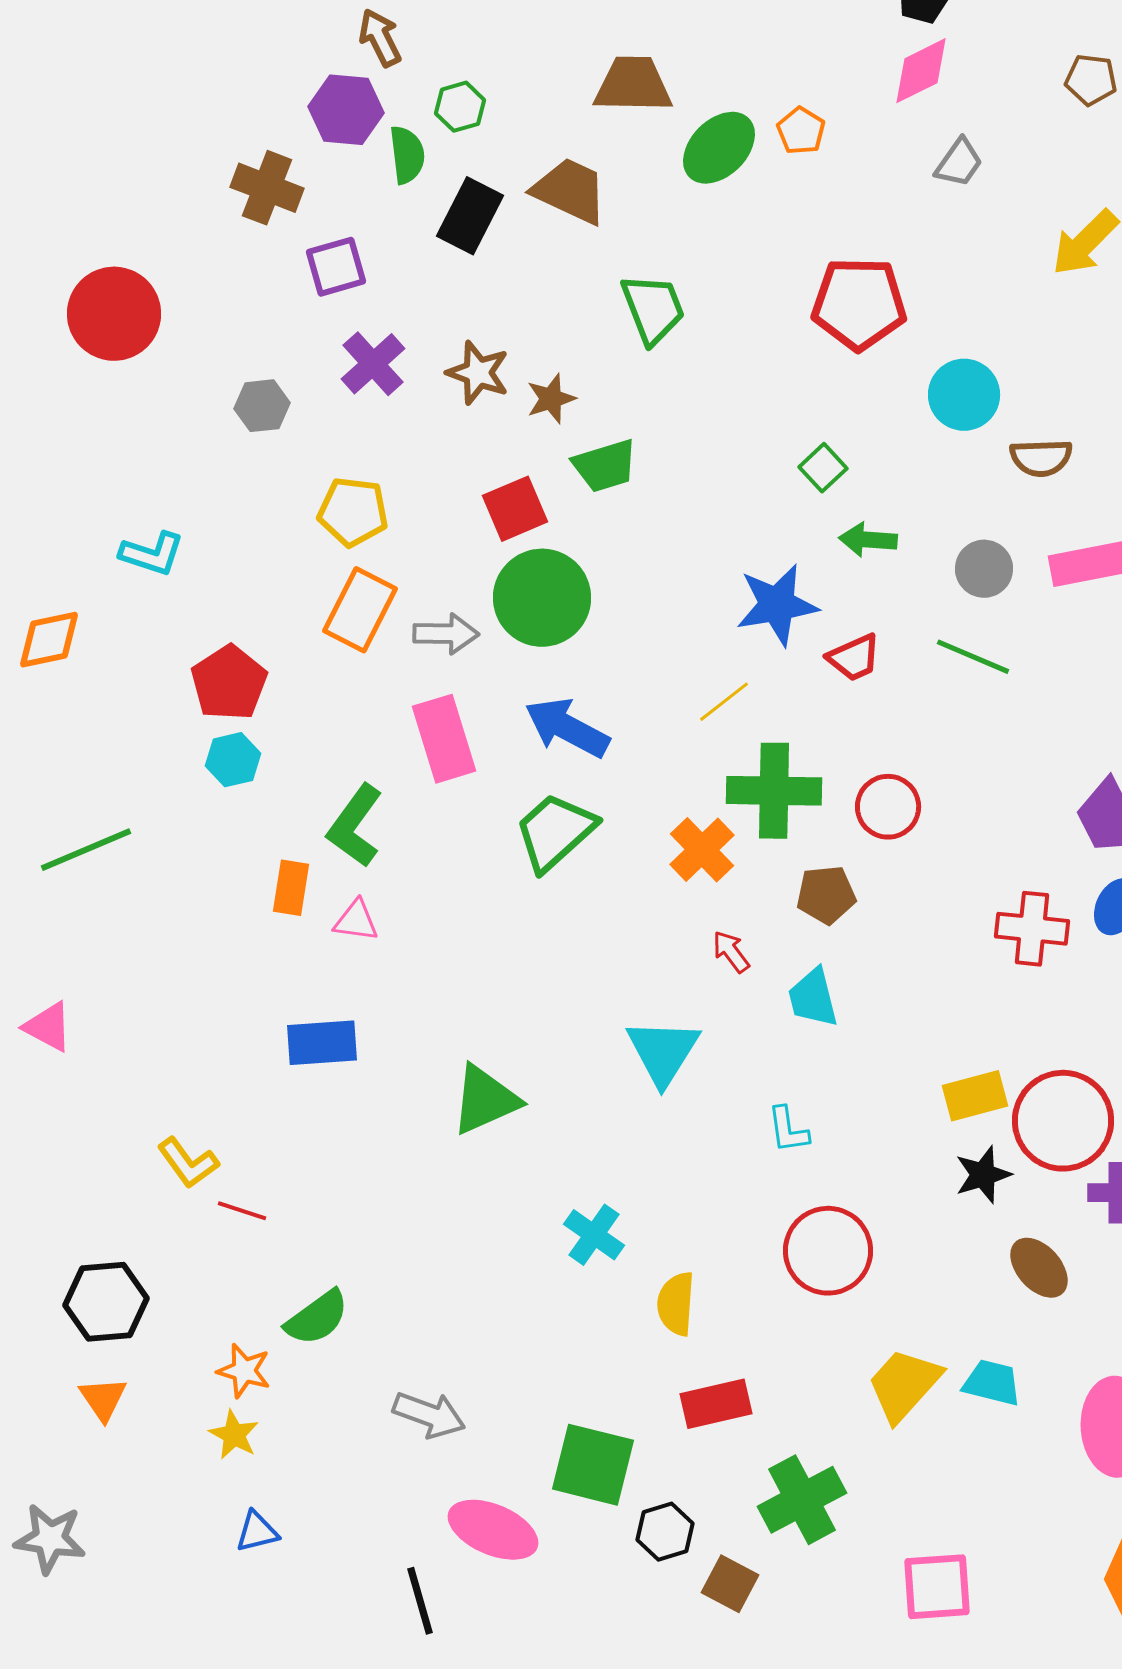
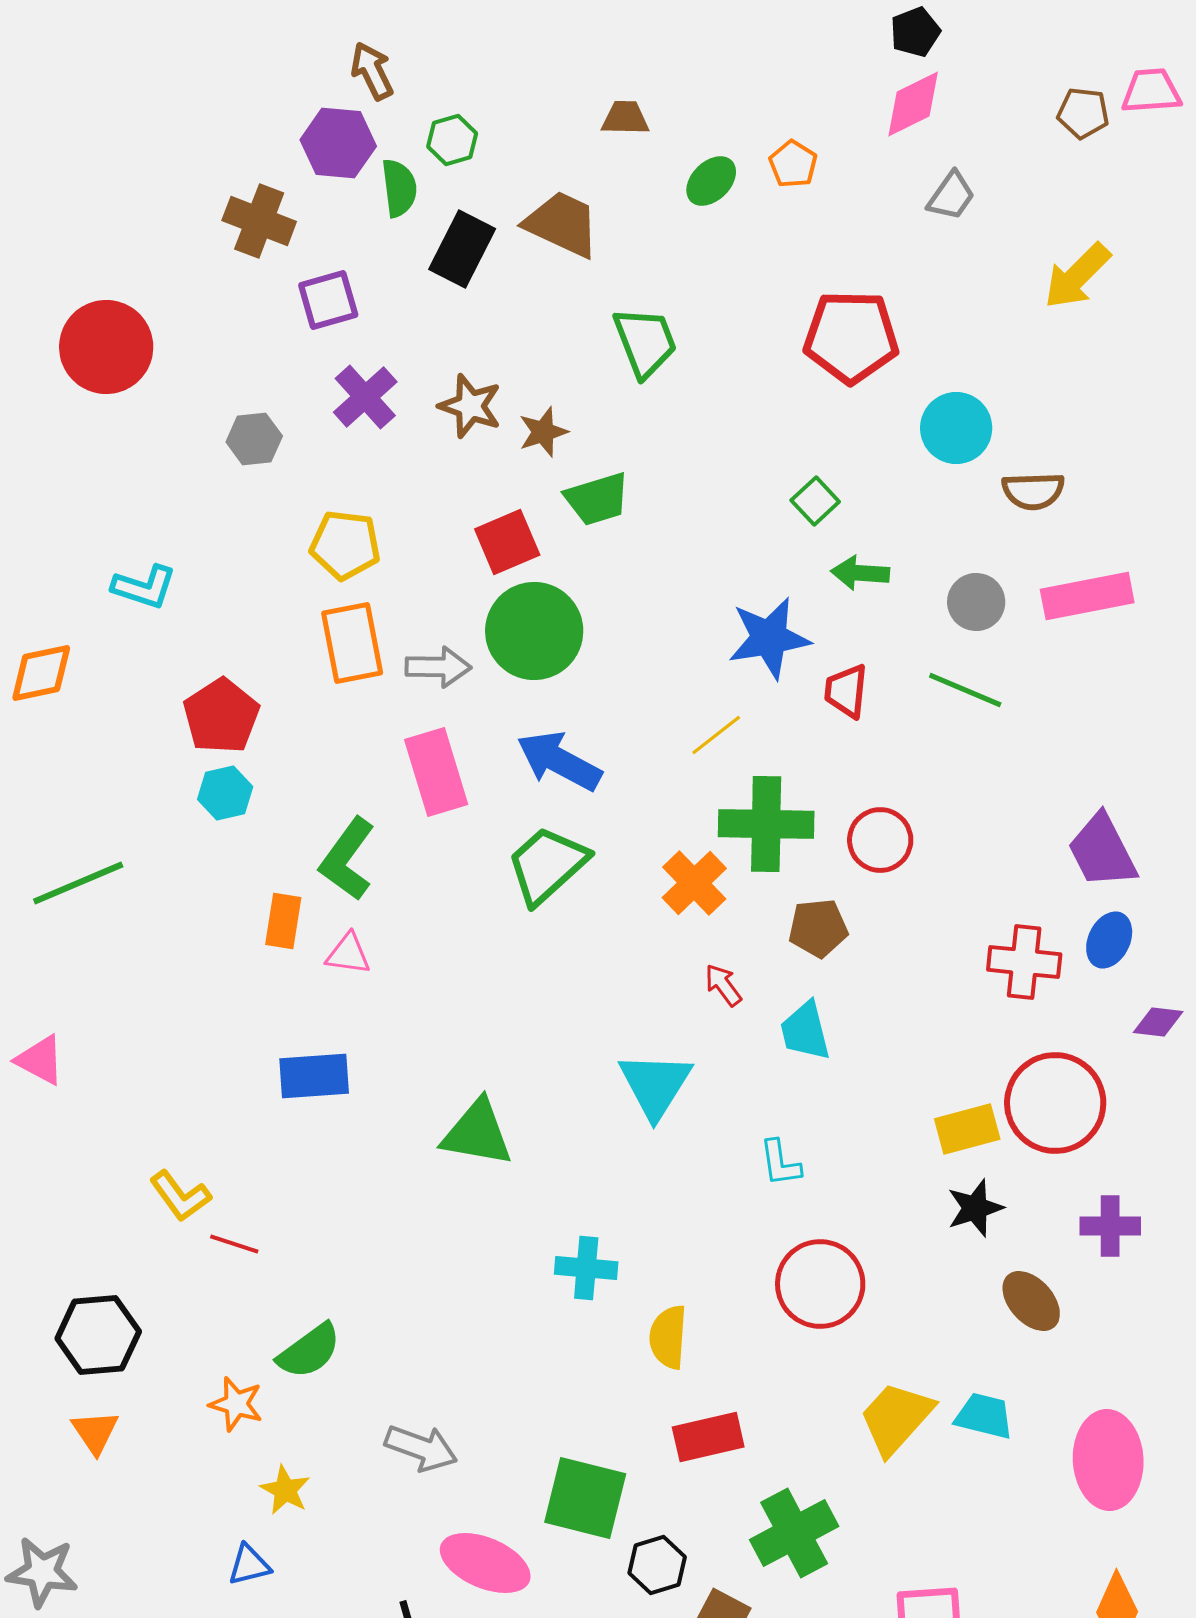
brown trapezoid: (633, 85) -> (625, 118), size x0.6
green ellipse: (719, 148) -> (711, 181), size x0.7
orange rectangle: (360, 610) -> (352, 643), turned -38
red trapezoid: (854, 658) -> (846, 691), turned 120
green triangle: (485, 1100) -> (477, 1133), turned 34
red circle: (1063, 1121) -> (1055, 1103), moved
cyan cross: (594, 1235) -> (586, 1268), turned -30
yellow star: (234, 1435) -> (285, 1490), moved

